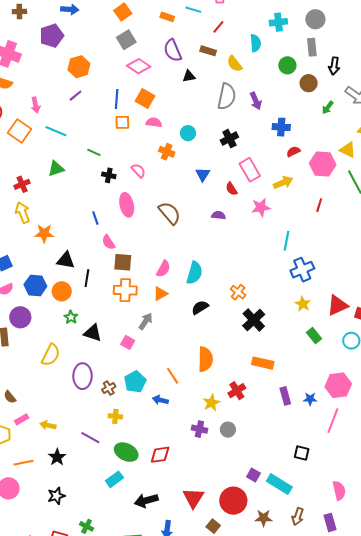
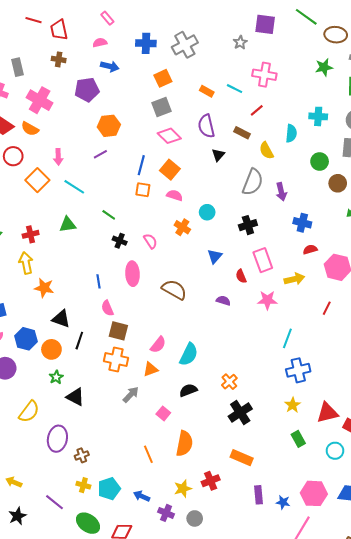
black triangle: (189, 76) -> (218, 155), turned -48
brown semicircle: (170, 213) -> (174, 290), turned -30
pink square: (128, 342) -> (163, 413), moved
cyan pentagon: (135, 382) -> (109, 489), moved
blue arrow: (160, 400) -> (142, 496), moved

